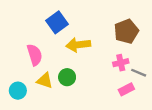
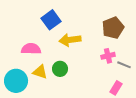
pink semicircle: (35, 55) -> (31, 49), turned -72
pink rectangle: (126, 89) -> (116, 88), moved, turned -32
cyan circle: (18, 91) -> (16, 81), size x1.5

